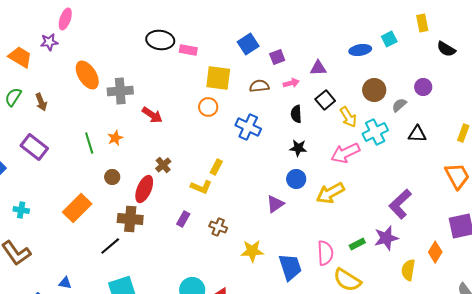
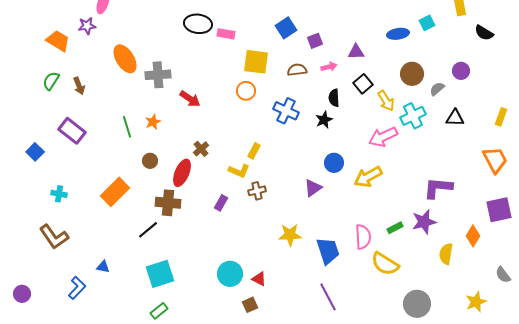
black star: (298, 148) -> (324, 120), moved, turned -30
purple L-shape: (400, 204) -> (438, 188), turned 48
brown cross: (218, 227) -> (257, 191), moved, turned -36

